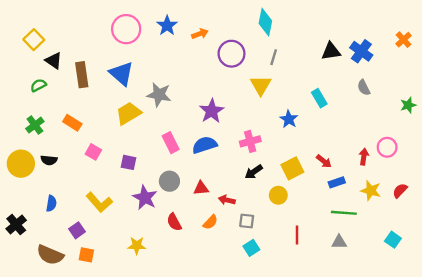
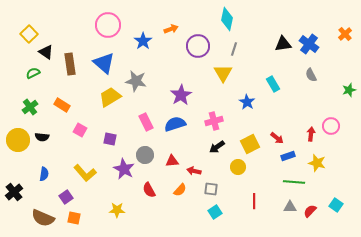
blue star: (167, 26) -> (143, 41), moved
red semicircle: (400, 191) -> (310, 211), moved

